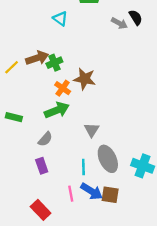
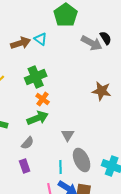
gray arrow: (119, 23) -> (92, 43), size x1.5
brown arrow: (37, 58) -> (21, 43), moved
green cross: (54, 63) -> (36, 77), size x1.5
brown star: (85, 79) -> (102, 91), moved

